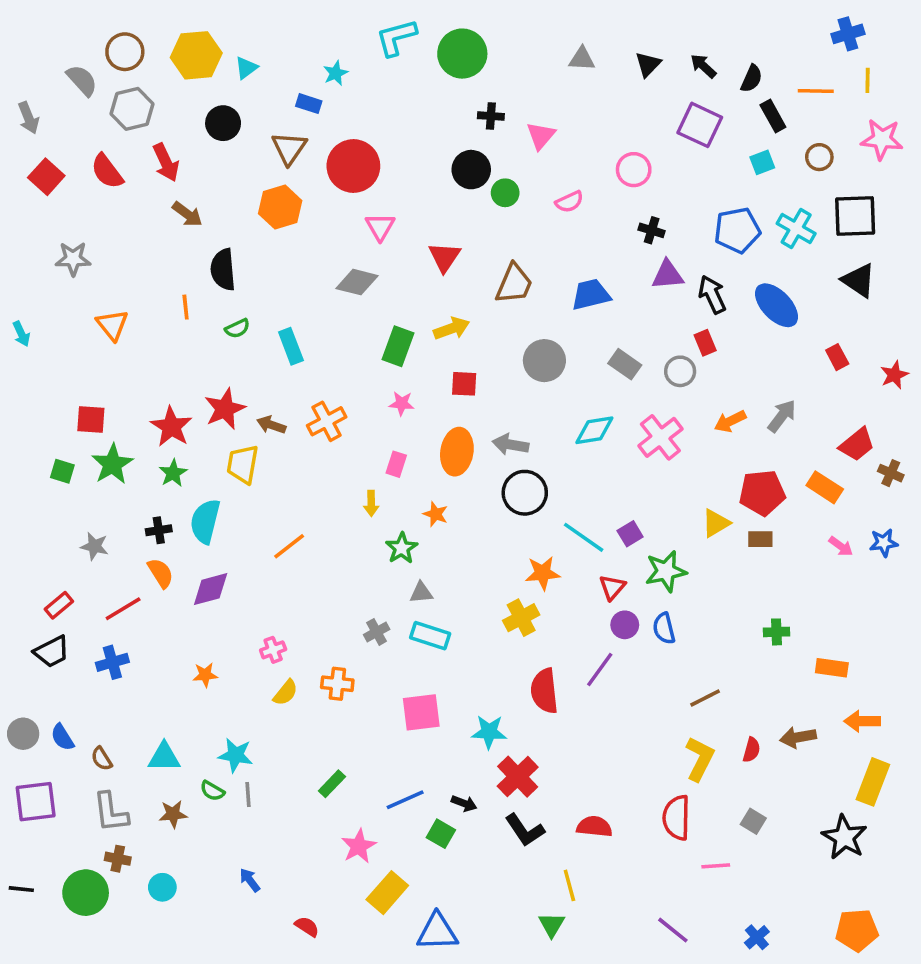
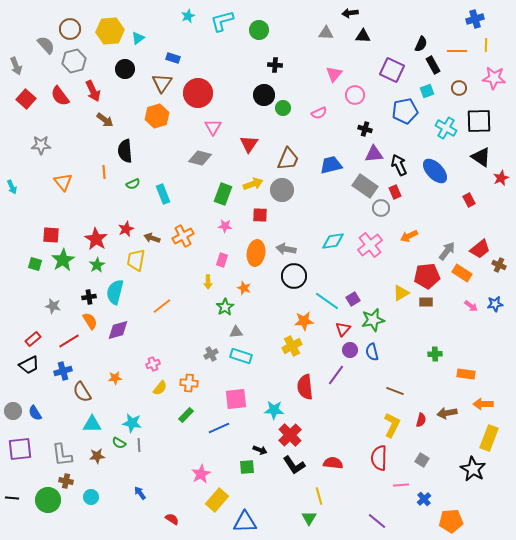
green circle: (462, 54) -> (259, 30), size x0.7
black triangle: (648, 64) -> (363, 36), turned 49
black arrow: (703, 66) -> (350, 13), moved, turned -49
cyan star: (336, 73) -> (188, 16), moved
pink triangle: (541, 136) -> (334, 74), moved
blue pentagon: (737, 230) -> (405, 111), moved
gray circle: (544, 361) -> (282, 190), moved
gray rectangle: (625, 364) -> (365, 186), moved, size x1.4
red star: (894, 375) -> (501, 178), moved
red star: (225, 409) -> (126, 229), size x0.7
gray arrow: (782, 416) -> (447, 251), moved
brown line: (705, 698) -> (395, 391), turned 48
brown semicircle: (102, 759) -> (82, 392), moved, size x1.5
green rectangle: (332, 784) -> (186, 415), moved
blue line: (405, 800) -> (219, 428), moved
green square: (441, 834) -> (247, 467), turned -35
orange pentagon: (857, 930) -> (451, 521), moved
blue cross: (757, 937) -> (424, 499), moved

